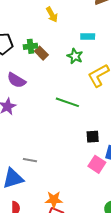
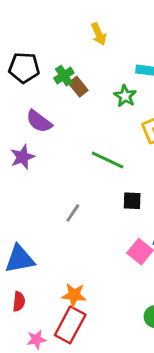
green cross: (30, 46) -> (64, 76), turned -32
black square: (93, 137) -> (132, 201), moved
gray line: (30, 160) -> (73, 213), moved, turned -72

